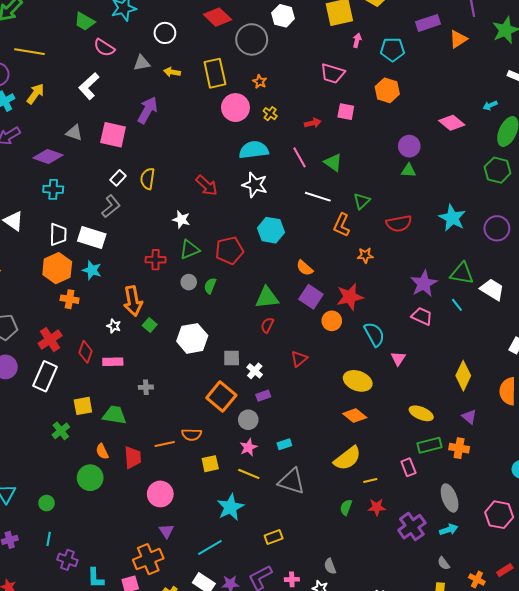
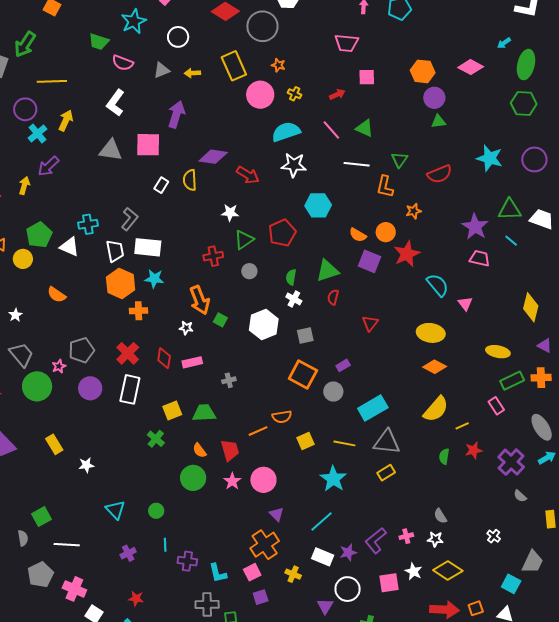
orange hexagon: (387, 90) -> (423, 71), moved
gray triangle: (74, 133) -> (111, 150), size x1.4
purple diamond: (48, 156) -> (213, 157), moved
cyan cross: (53, 189) -> (88, 224), moved
gray L-shape: (111, 206) -> (130, 219), moved
green semicircle: (210, 286) -> (291, 277), moved
orange circle: (332, 321) -> (386, 232), moved
white cross: (255, 371) -> (294, 299), moved
cyan rectangle: (284, 444) -> (373, 408), size x2.0
pink star: (248, 447) -> (232, 481), moved
yellow rectangle: (274, 537) -> (386, 473), moved
gray semicircle: (444, 563) -> (520, 496), moved

